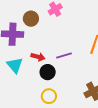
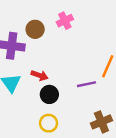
purple line: (64, 56) -> (86, 84), moved

